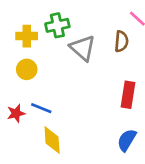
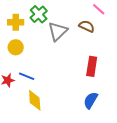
green cross: (57, 25) -> (39, 14), turned -30
brown semicircle: (121, 41) -> (87, 26), turned -70
gray triangle: (83, 48) -> (58, 31), turned 35

